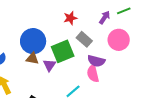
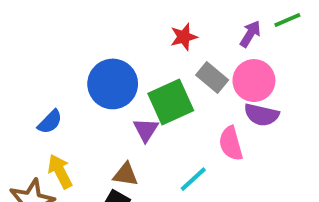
pink circle: (119, 40) -> (254, 81), moved
brown triangle: (32, 58) -> (126, 174), moved
purple semicircle: (96, 61) -> (262, 115), moved

